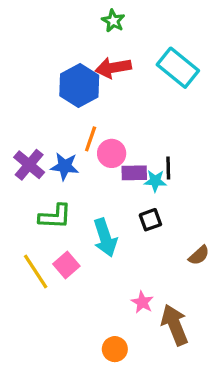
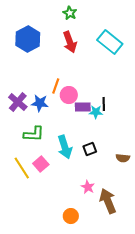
red arrow: (113, 68) -> (70, 42), turned -100
blue hexagon: (79, 85) -> (28, 39), moved
black square: (150, 220) -> (90, 149), moved
brown semicircle: (199, 255) -> (123, 158), turned 48

